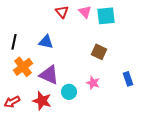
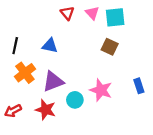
brown square: (99, 52) -> (110, 47), moved
purple triangle: (49, 75) -> (53, 81), turned -45
pink star: (93, 83) -> (101, 90), size x1.5

